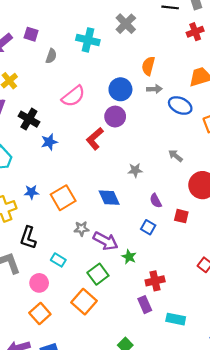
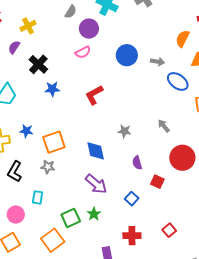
orange semicircle: (148, 66) -> (183, 39), moved
pink semicircle: (73, 96) -> (83, 52), size x0.7
purple circle: (115, 117) -> (89, 29), moved
blue square: (148, 227) -> (132, 199), moved
gray star: (81, 229) -> (48, 167), moved
purple arrow: (106, 241) -> (96, 184), moved
green star: (129, 257) -> (94, 214), moved
cyan rectangle: (58, 260) -> (38, 197), turned 56
red cross: (155, 281) -> (132, 236), moved

